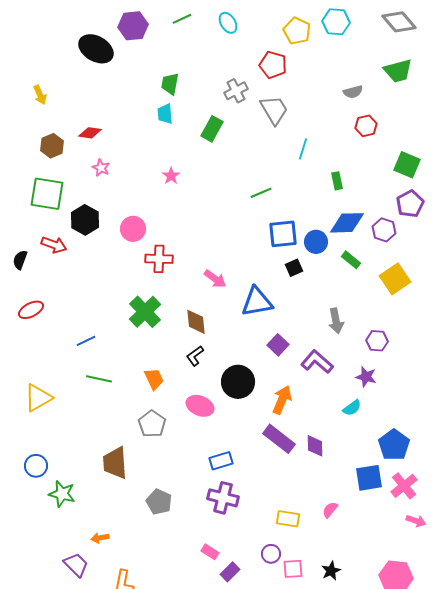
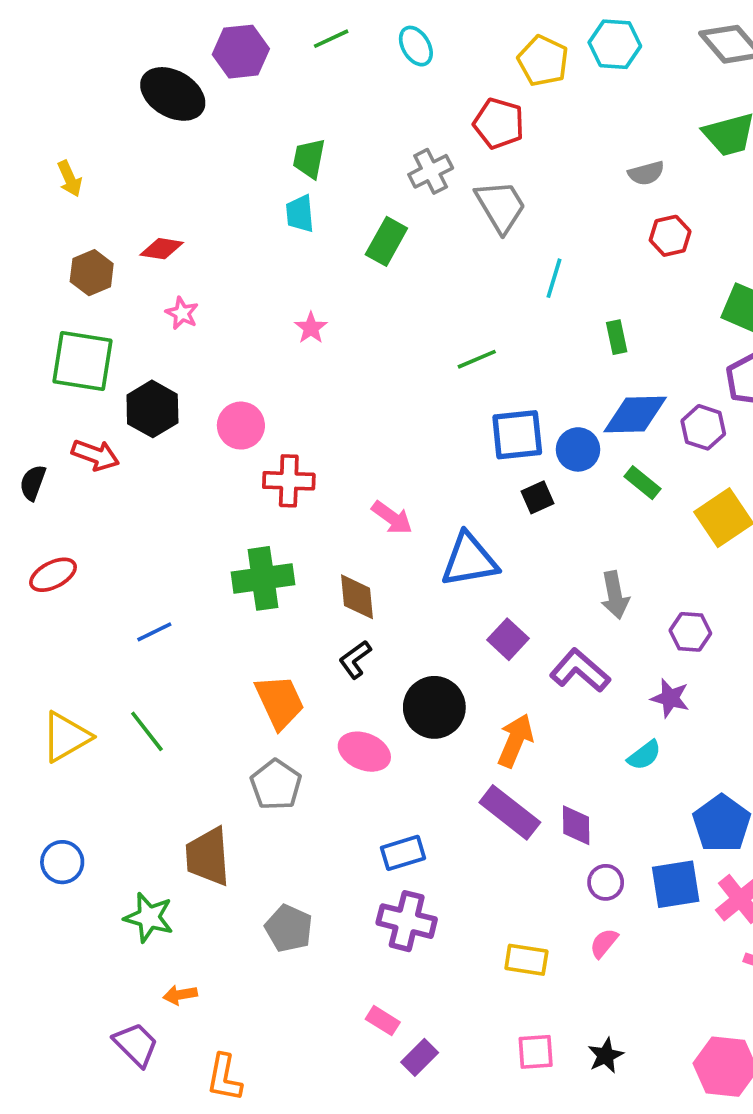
green cross: (145, 312) -> (263, 578), turned 36
green line: (99, 379) -> (147, 731), moved, turned 40
orange trapezoid: (154, 379) -> (280, 702), size x1.4
green star: (62, 494) -> (149, 917), moved
purple circle: (271, 554) -> (606, 882), moved

